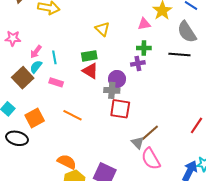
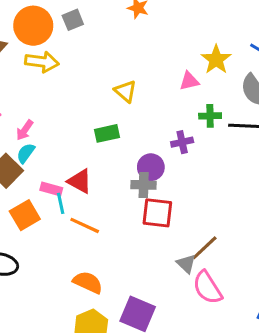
green cross: (144, 48) -> (210, 116), moved
cyan line: (54, 57) -> (61, 203), moved
red triangle: (90, 71) -> (80, 181), moved
pink rectangle: (56, 82) -> (51, 189), moved
orange square: (35, 118) -> (25, 215), moved
orange semicircle: (67, 162) -> (88, 282), moved

